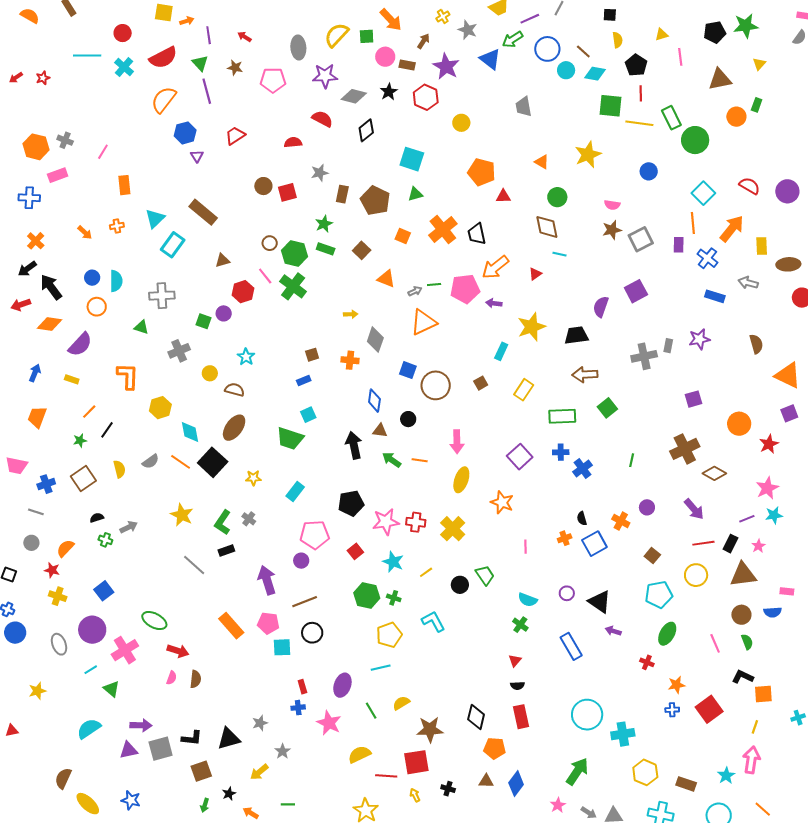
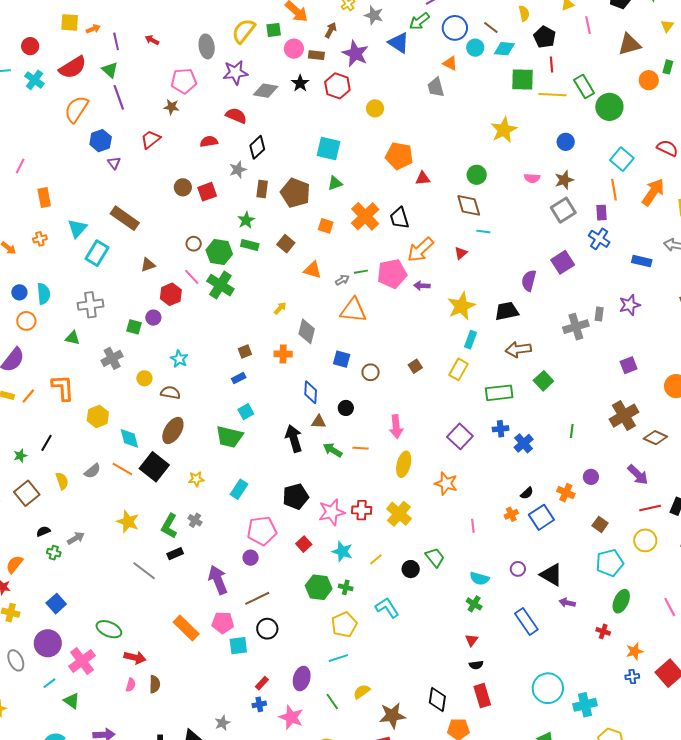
brown star: (235, 68) -> (171, 107), moved
black diamond: (366, 130) -> (257, 147), moved
orange triangle: (542, 162) -> (450, 63), moved
brown star: (612, 230) -> (564, 180), moved
blue cross: (707, 258) -> (599, 239), moved
yellow arrow: (351, 314) -> (280, 308), turned -40
orange triangle: (424, 322) -> (353, 310), turned 36
cyan rectangle: (501, 351) -> (471, 340), moved
brown circle: (436, 385) -> (371, 372), size x0.6
orange line: (89, 412) -> (28, 396), moved
black semicircle: (582, 518) -> (527, 493), turned -112
red rectangle: (302, 687) -> (262, 683), turned 64

